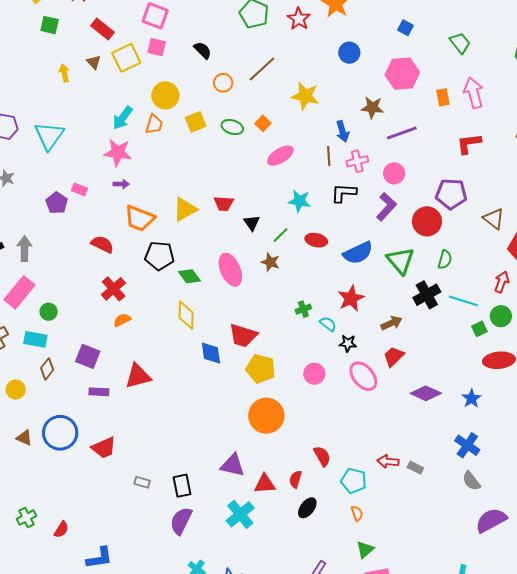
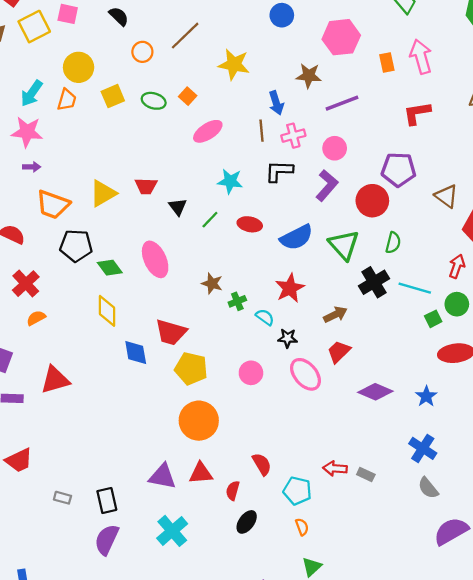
brown star: (270, 262) -> (212, 283), moved
red triangle: (265, 484) -> (201, 473), moved

